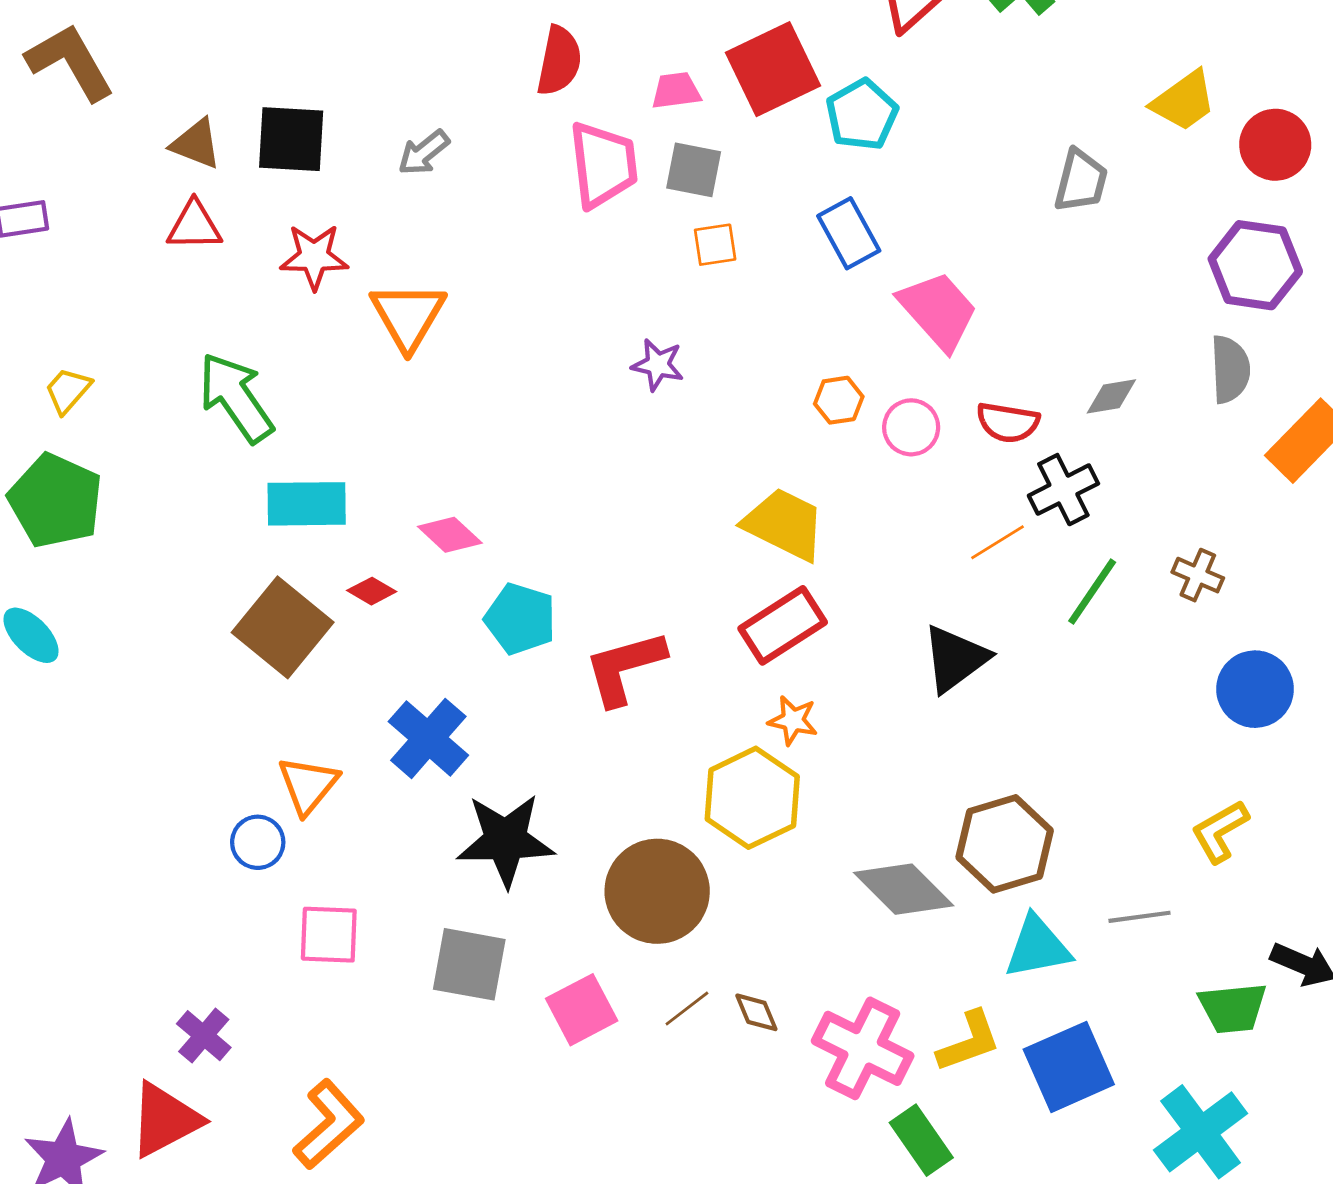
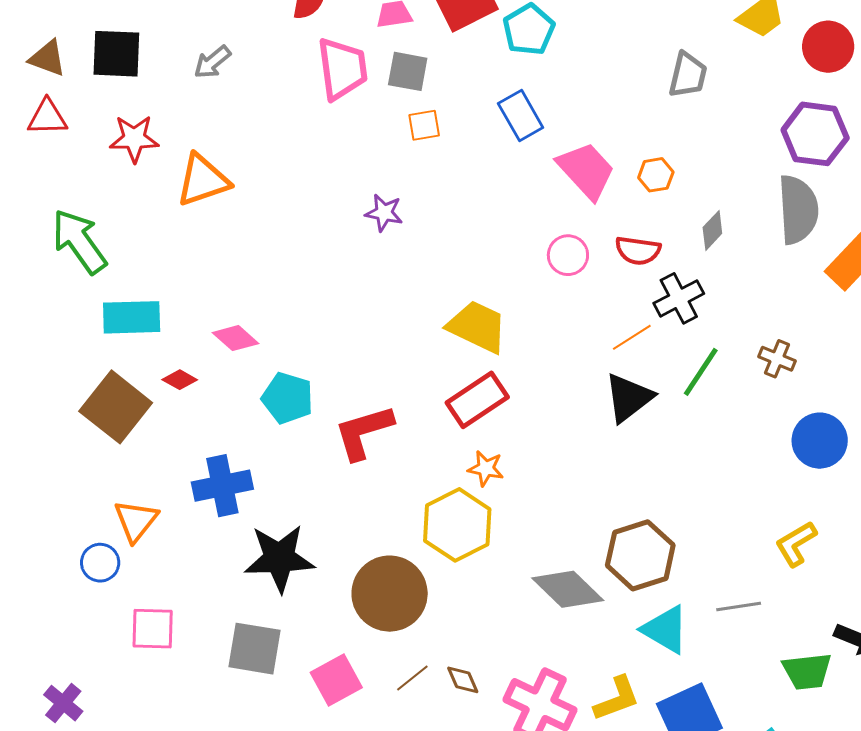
orange triangle: (408, 316) -> (203, 180), turned 42
gray semicircle: (1230, 369) -> (798, 210), size x1.4
gray diamond: (1111, 396) -> (712, 230), turned -36
orange hexagon: (839, 400) -> (656, 175), moved
black triangle: (955, 659) -> (629, 398), moved
blue cross: (428, 738) -> (222, 486), turned 38
cyan triangle: (1038, 947) -> (665, 630), turned 42

